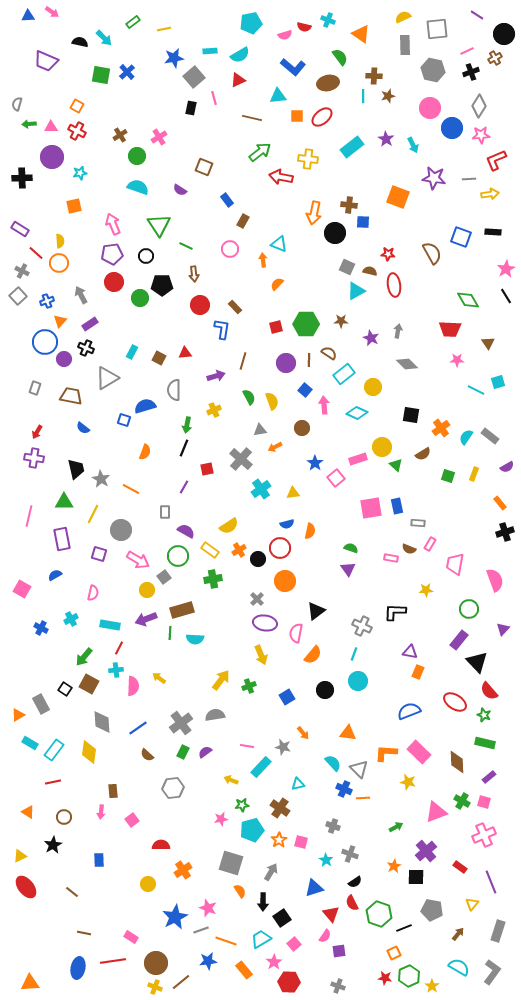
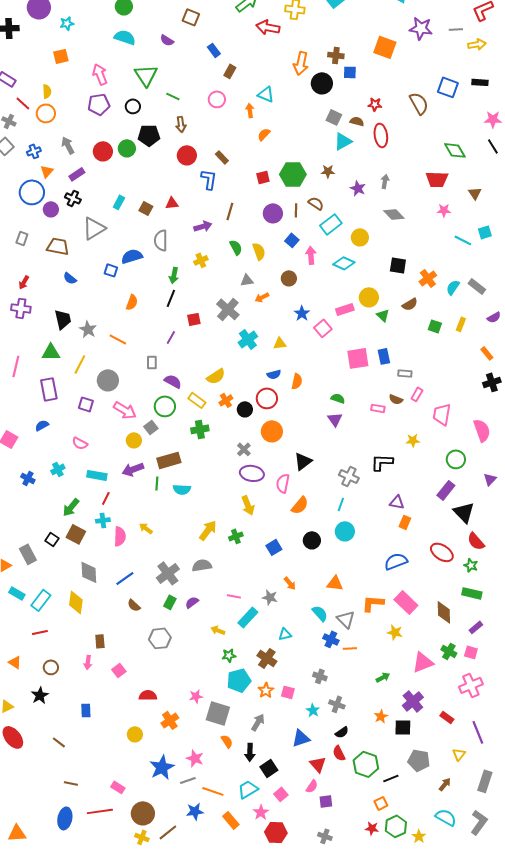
pink star: (506, 269) -> (493, 119), turned 30
red circle: (114, 282) -> (103, 151), moved
pink semicircle: (93, 593) -> (80, 443), turned 105
pink star: (221, 819) -> (196, 696), moved

